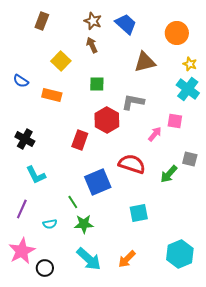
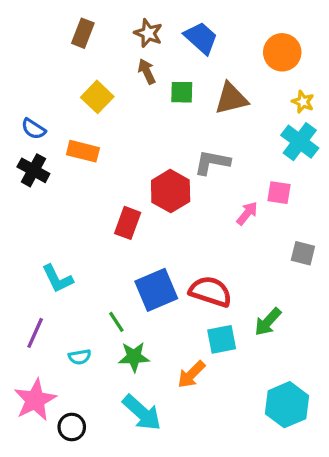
brown rectangle: (42, 21) -> (83, 33), moved
green square: (97, 84) -> (182, 92), moved
black cross: (25, 139) -> (33, 170), moved
red semicircle: (132, 164) -> (210, 291), moved
green arrow: (169, 174) -> (268, 322), moved
orange arrow: (127, 259) -> (191, 374), moved

